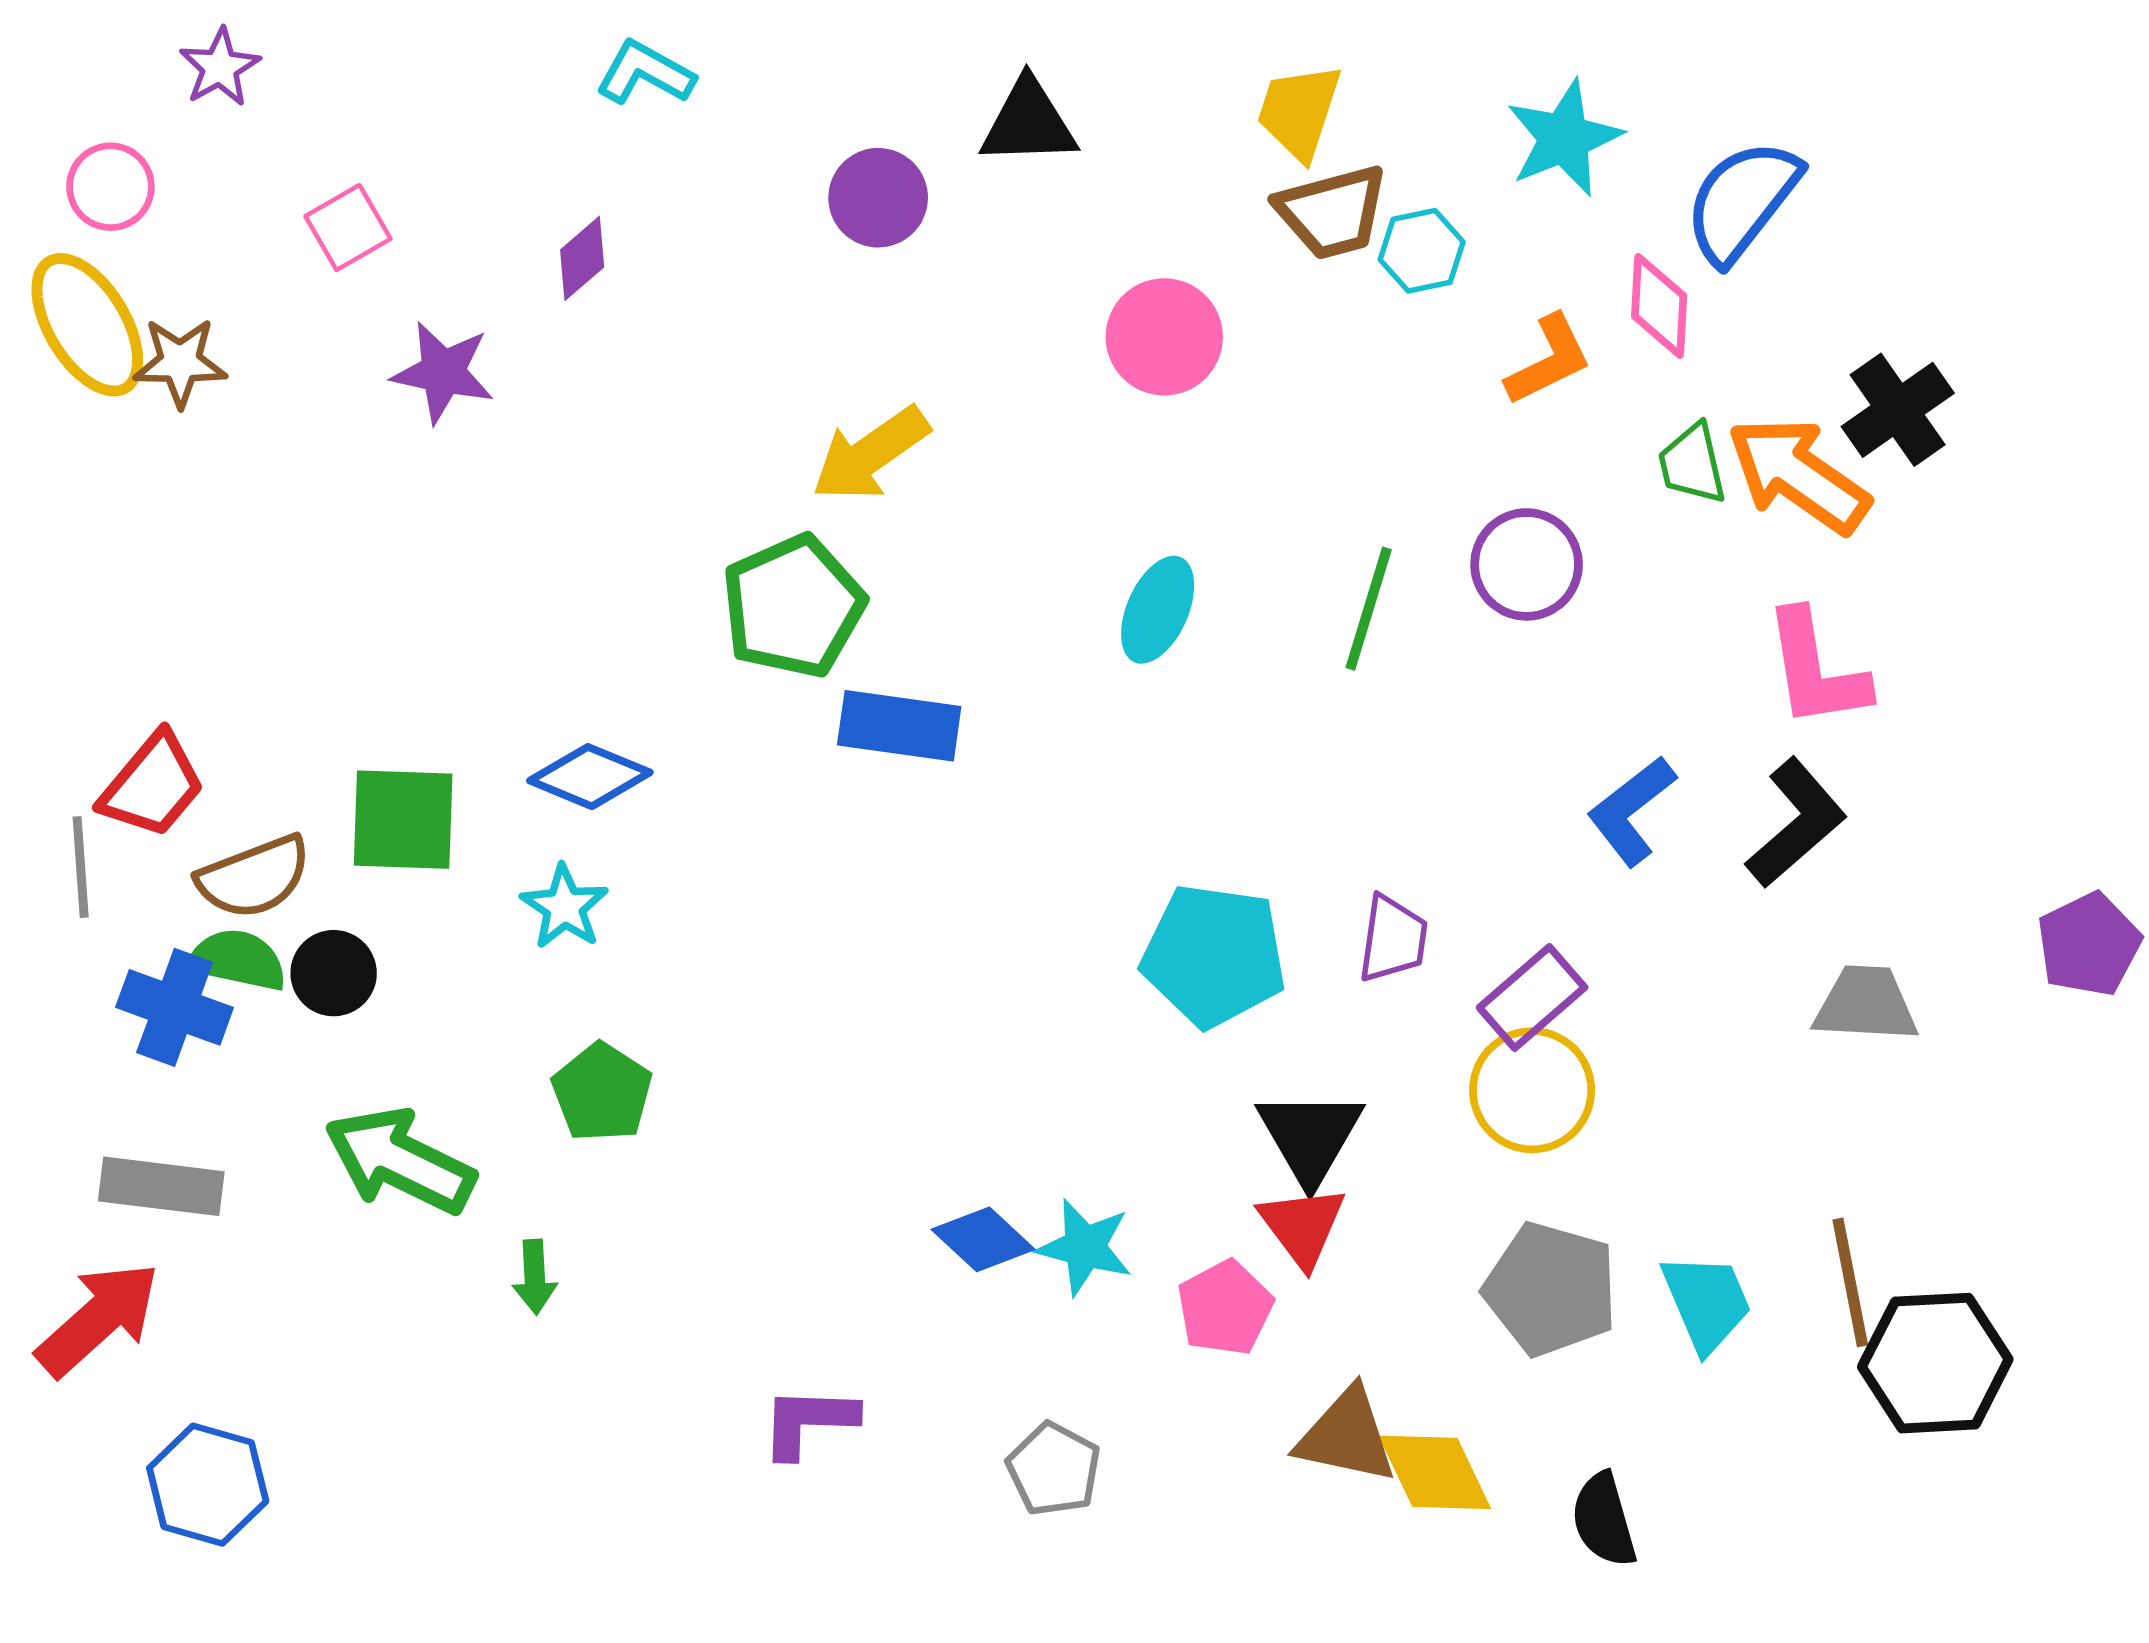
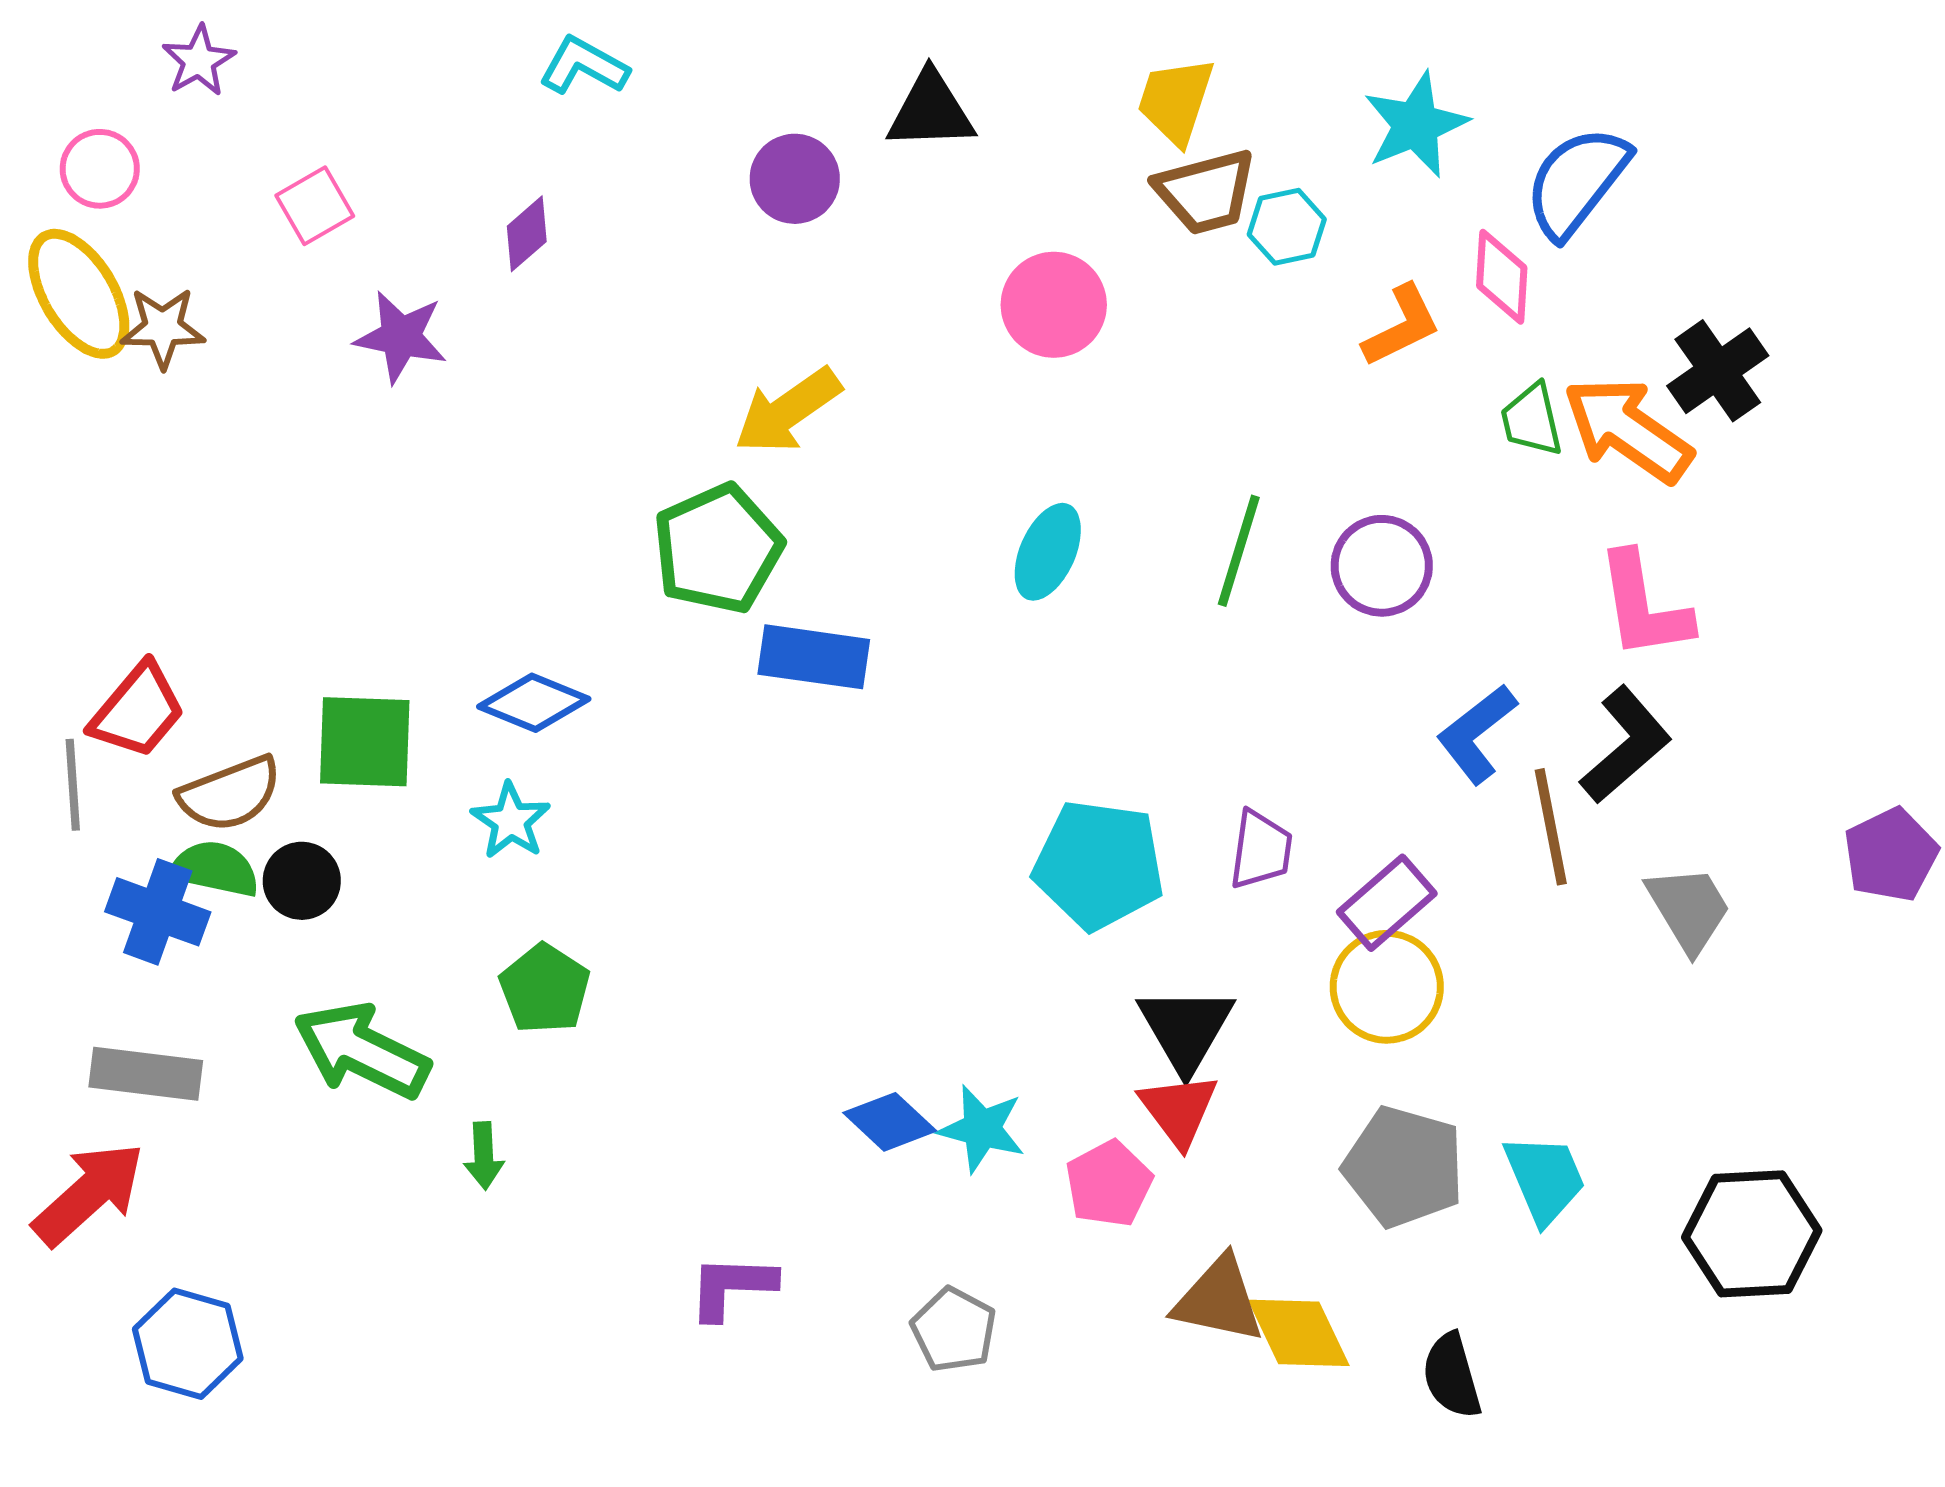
purple circle: (1527, 564) -> (1382, 566), moved
gray trapezoid: (1866, 1004) -> (1689, 909), turned 56
brown line: (1850, 1282) -> (1551, 827), moved

